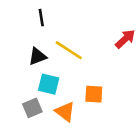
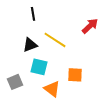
red arrow: (125, 39) -> (90, 26), moved
gray square: (32, 108) -> (15, 82), moved

